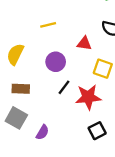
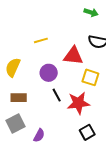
red triangle: (84, 43) -> (73, 56), size x1.5
black line: (64, 87) -> (57, 95), turned -64
gray square: (16, 118) -> (16, 123), turned 36

